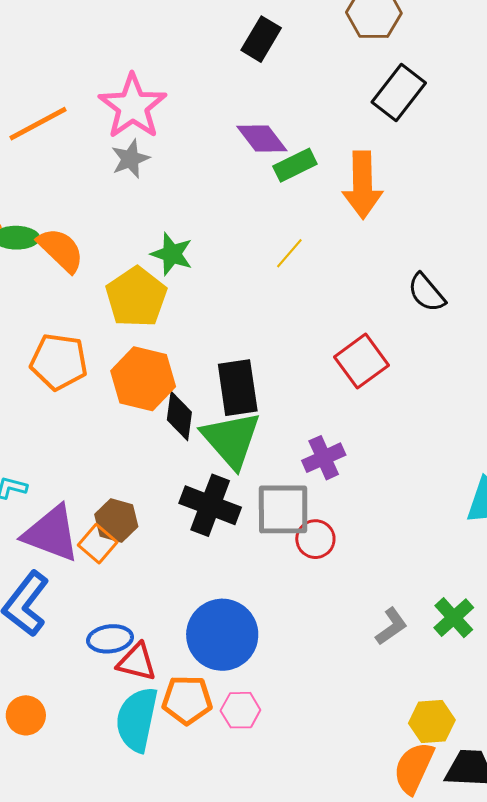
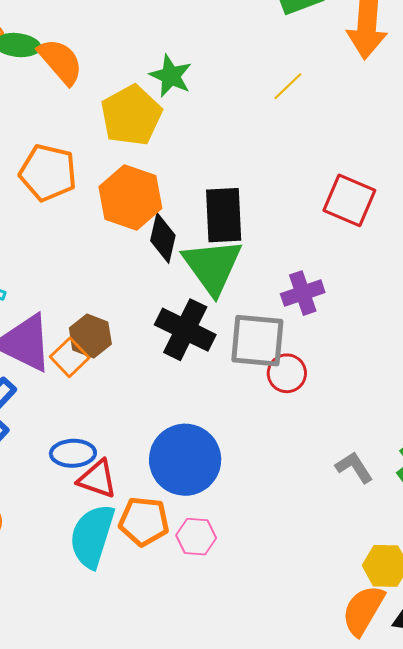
red square: (361, 361) -> (349, 200), turned -36
gray L-shape: (391, 626) -> (354, 467), turned -93

